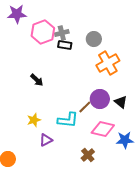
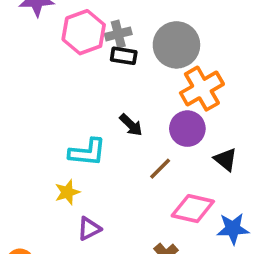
gray circle: (94, 39) -> (176, 45), size x1.6
black arrow: (37, 80) -> (131, 125), moved
purple circle: (100, 99) -> (187, 129), moved
cyan L-shape: (68, 120) -> (87, 152), moved

